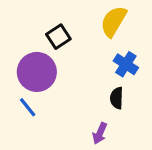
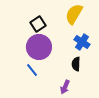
purple circle: (37, 72) -> (39, 47), moved
blue line: (28, 107) -> (32, 70), moved

